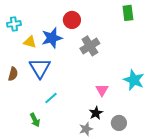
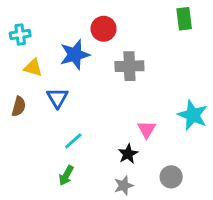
yellow triangle: (30, 42) -> (33, 68), moved
gray cross: (90, 46) -> (129, 66), turned 30
blue triangle: (40, 68) -> (58, 98), size x0.7
black star: (96, 113) -> (128, 154), moved
green arrow: (35, 120) -> (66, 175), moved, turned 56

